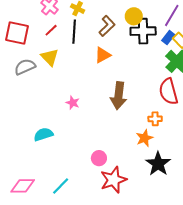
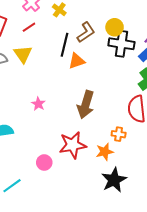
black line: (74, 32) -> (65, 45), moved
pink circle: (99, 158) -> (44, 163), moved
red star: (113, 180) -> (73, 145), moved

